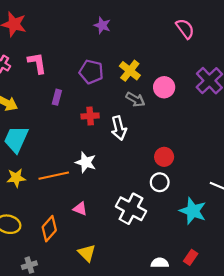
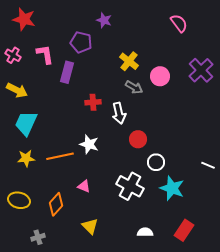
purple pentagon: (91, 72) -> (81, 42), moved
purple rectangle: (57, 97) -> (67, 72), moved, size x1.5
red circle: (164, 157) -> (138, 139), moved
cyan star: (193, 211) -> (172, 188), moved
red rectangle: (191, 257) -> (184, 230), size x1.5
white semicircle: (160, 263) -> (145, 232), moved

